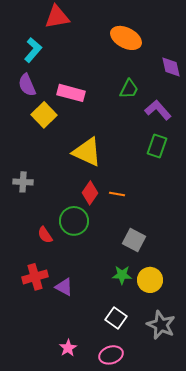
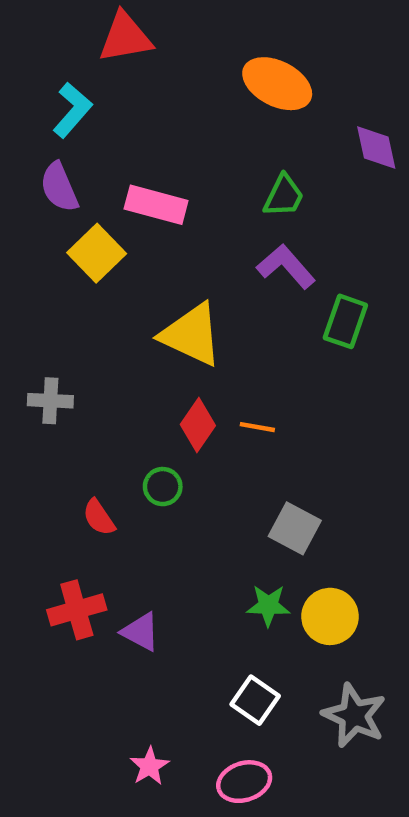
purple L-shape: (158, 110) -> (286, 266), moved
green circle: (74, 221) -> (163, 487), size x0.6

